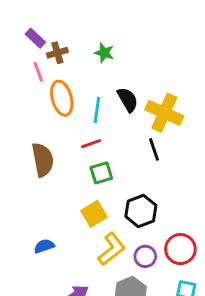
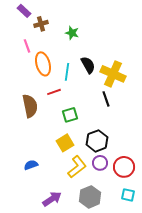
purple rectangle: (35, 38) -> (24, 11), moved
brown cross: (57, 53) -> (41, 24), moved
red line: (91, 144) -> (54, 92), moved
purple circle: (145, 256) -> (100, 163), moved

